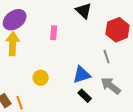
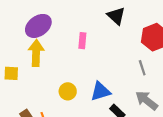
blue triangle: (82, 75) -> (100, 91), moved

